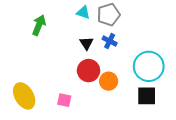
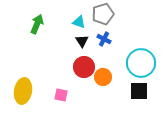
cyan triangle: (83, 12) -> (79, 22), moved
yellow ellipse: (24, 96) -> (23, 91), turned 40

